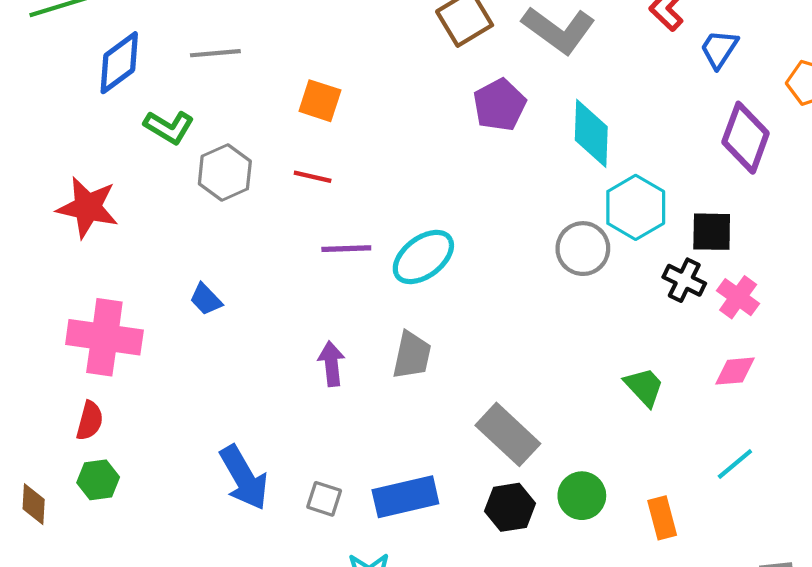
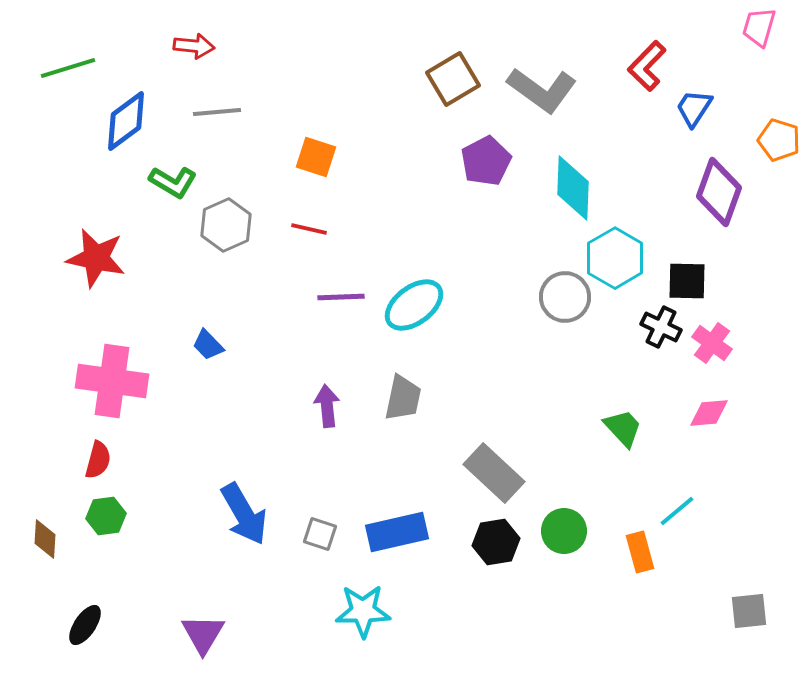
cyan line: (735, 464) -> (677, 511), moved

